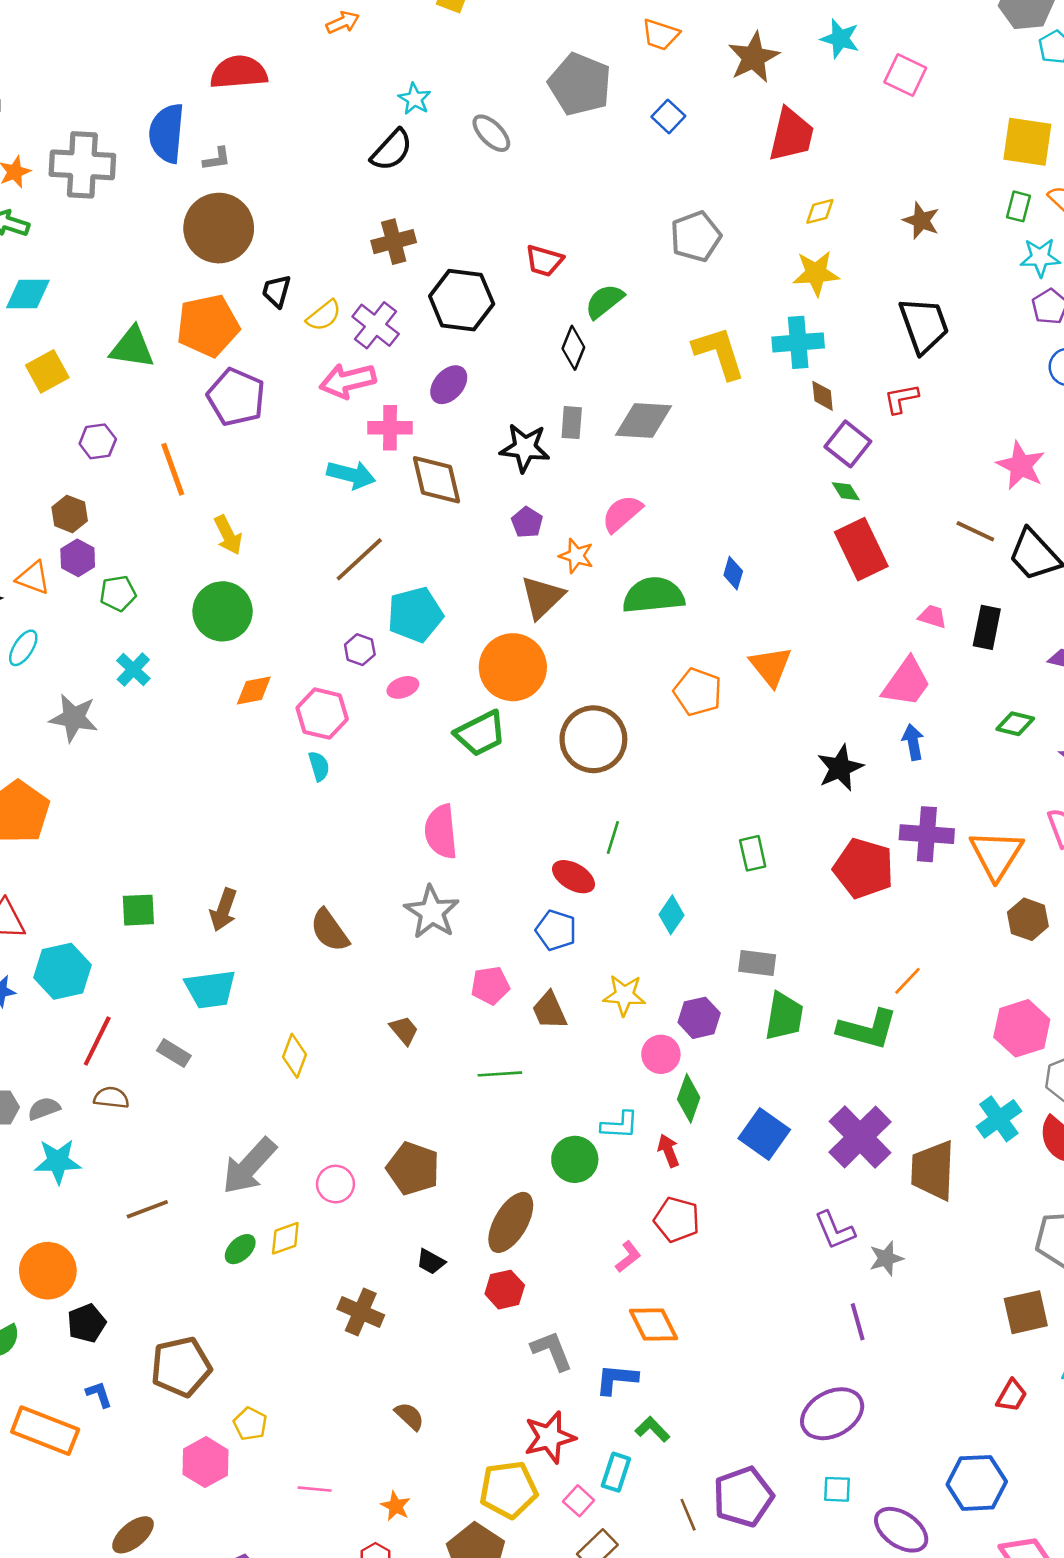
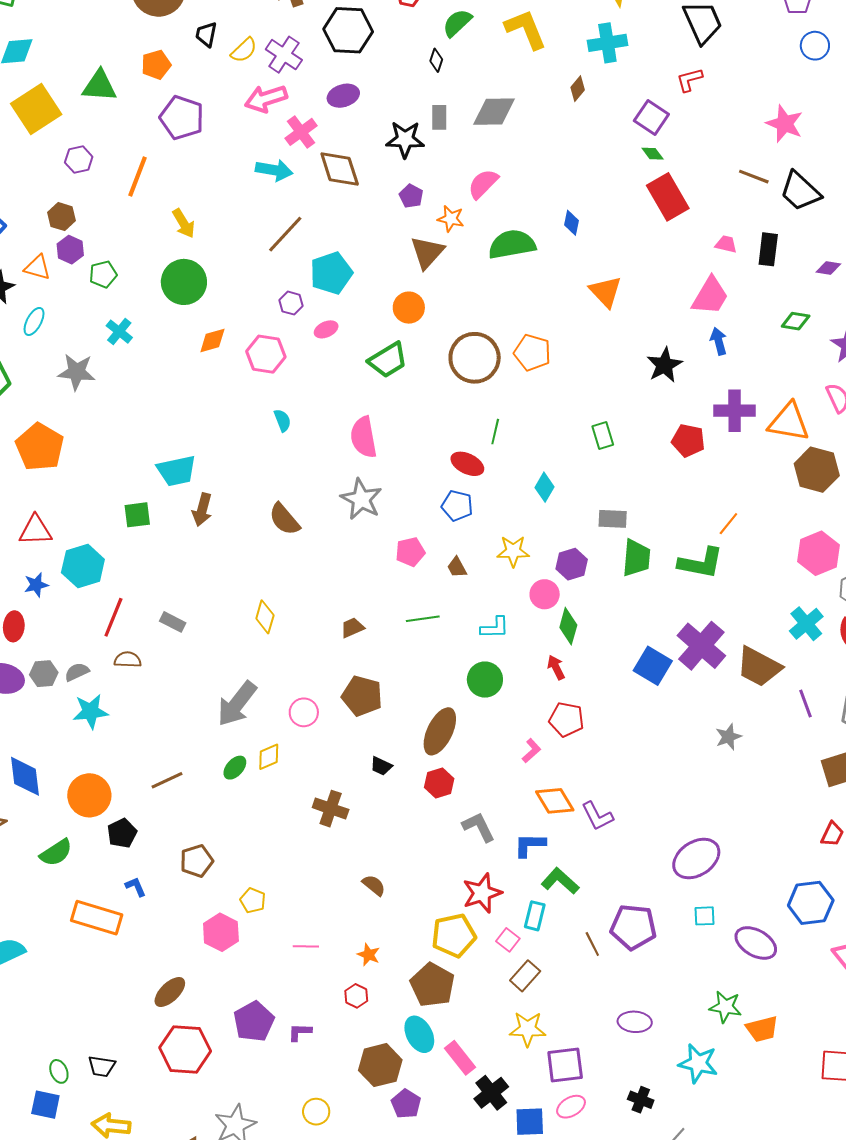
orange pentagon: (208, 326) -> (156, 65), size x0.6
black diamond: (573, 348) -> (436, 60), size x0.7
yellow L-shape: (719, 353) -> (526, 29), moved
yellow square: (47, 371) -> (36, 109), size x1.5
purple ellipse: (449, 385) -> (343, 96), turned 36
brown diamond: (823, 396) -> (578, 89), moved, turned 50
pink cross: (390, 428) -> (301, 132), turned -32
orange line: (173, 469) -> (138, 176), turned 45
orange circle: (513, 667) -> (409, 308), size x0.6
orange pentagon: (698, 692) -> (532, 353), moved
cyan semicircle: (319, 766) -> (282, 420), moved
orange triangle: (996, 855) -> (789, 422), turned -48
red pentagon: (864, 868) -> (688, 440), size x0.7
brown hexagon: (1028, 919) -> (817, 470), size x1.4
cyan trapezoid: (210, 989) -> (176, 471), moved
brown trapezoid: (549, 1010) -> (457, 567), size x0.7
brown trapezoid: (404, 1030) -> (352, 628), moved, turned -70
cyan L-shape: (620, 1125) -> (495, 628), moved
blue square: (764, 1134) -> (653, 666), moved
brown trapezoid: (933, 1170) -> (759, 667), turned -60
brown line: (147, 1209) -> (167, 780), moved
purple L-shape: (835, 1230) -> (597, 816), moved
purple line: (858, 1322) -> (806, 704), moved
brown pentagon: (181, 1367) -> (197, 861), size x0.7
green L-shape: (652, 1429) -> (560, 881), size x1.4
purple pentagon: (743, 1497) -> (633, 927), turned 30

